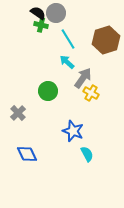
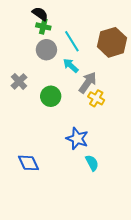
gray circle: (56, 13) -> (46, 50), moved
gray cross: (18, 113) -> (19, 81), moved

